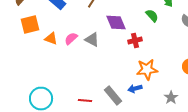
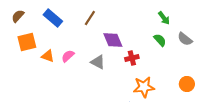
green semicircle: (152, 16) -> (160, 40), moved
gray triangle: (92, 40) -> (98, 62), moved

